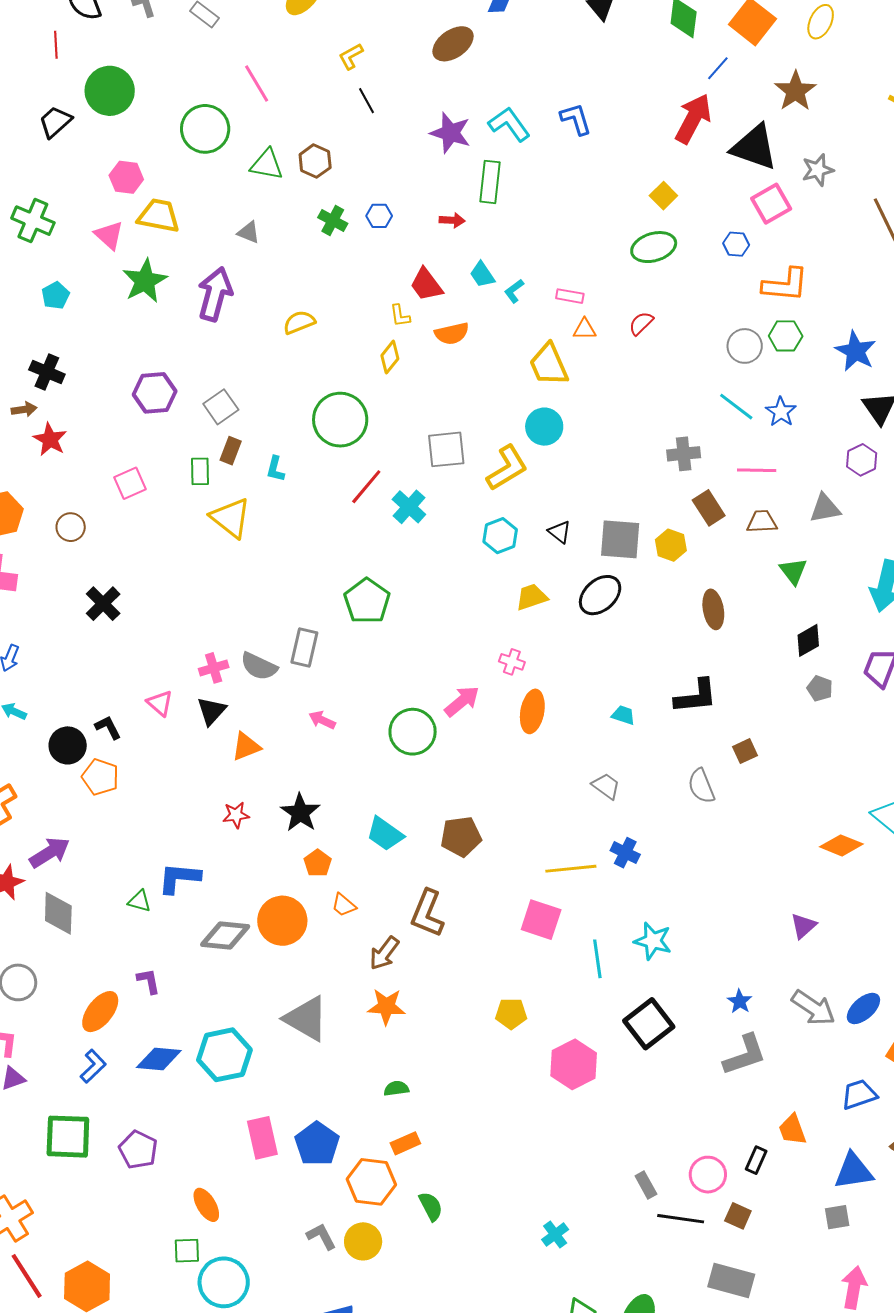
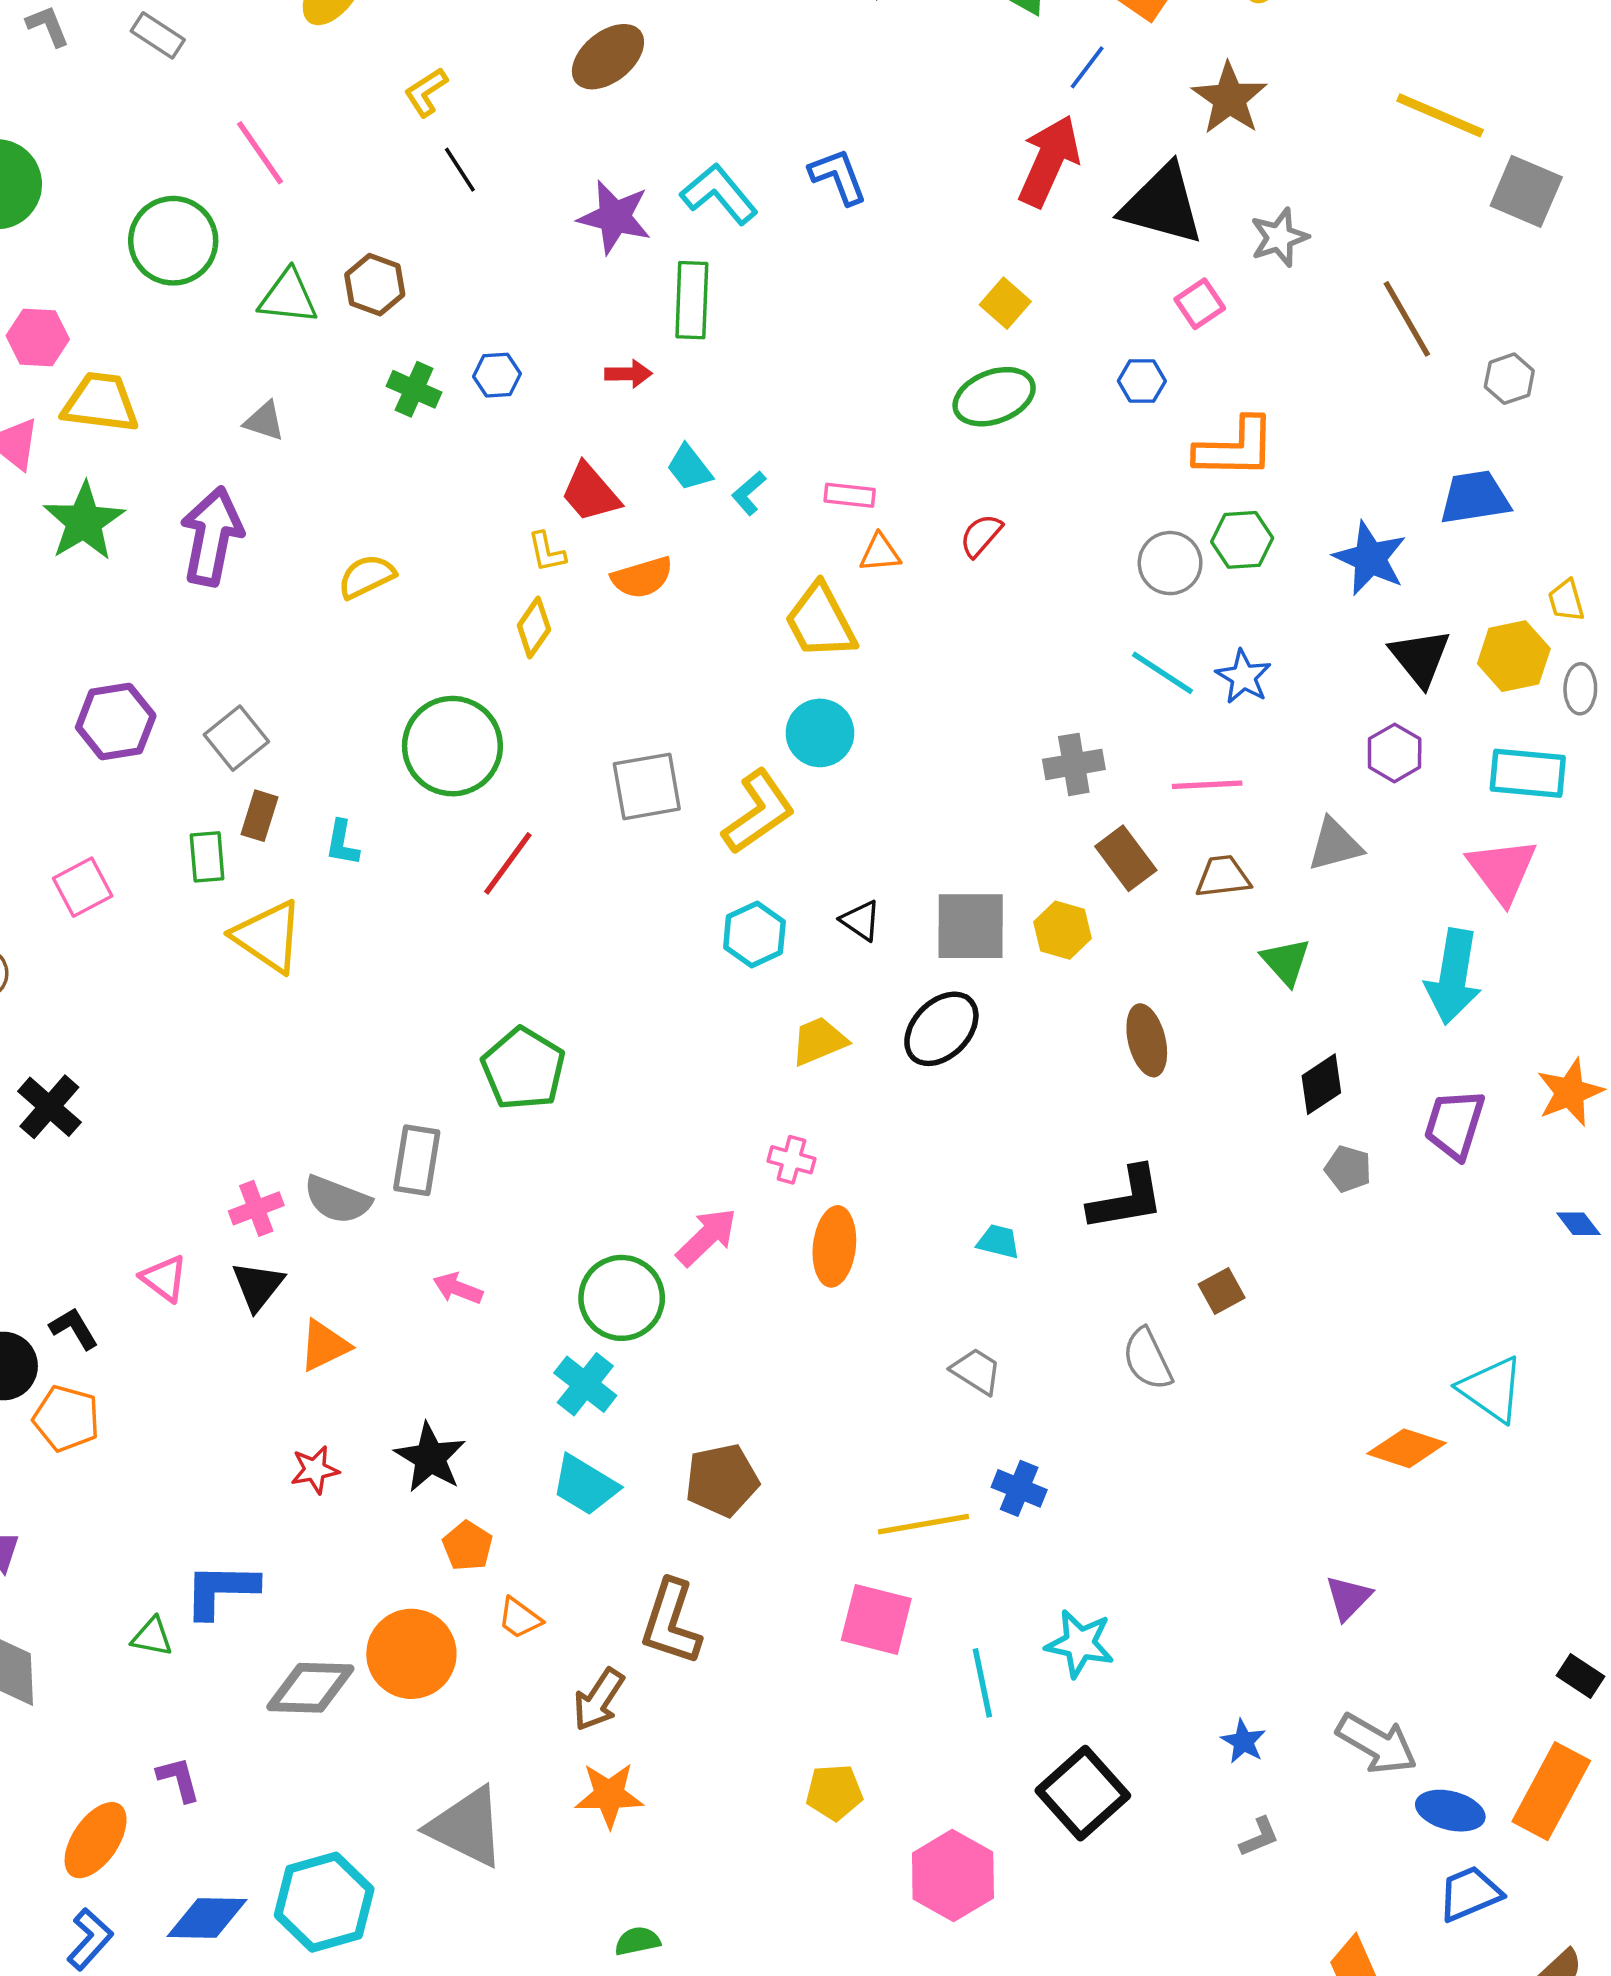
pink square: (771, 204) -> (1200, 304), size x0.7
cyan cross: (409, 507) -> (585, 1384), moved
blue ellipse: (863, 1008) -> (1450, 1811), moved, turned 60
gray L-shape: (745, 1055) -> (1259, 1837), size x0.5

